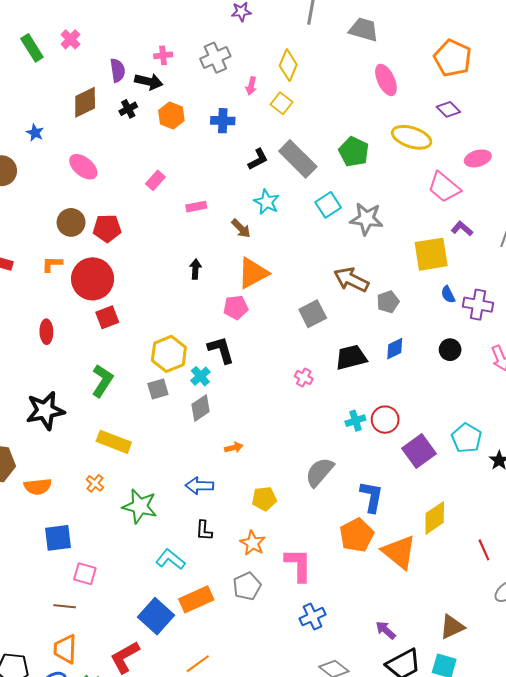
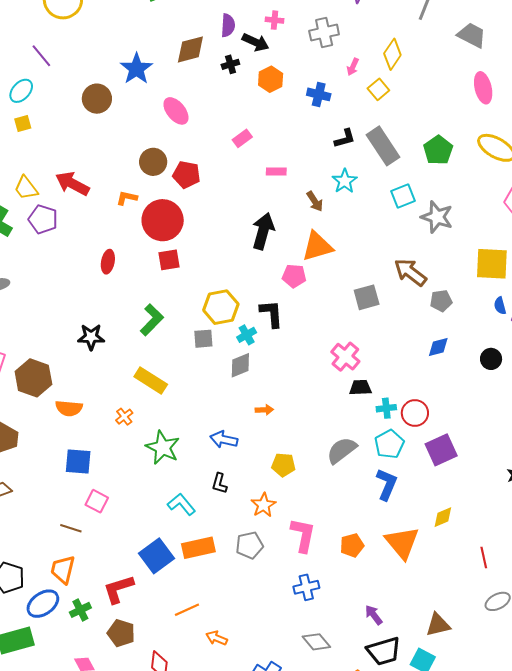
blue star: (35, 133) -> (136, 69), size x1.8
black arrow: (195, 269) -> (263, 231), size x1.8
black trapezoid: (351, 357) -> (360, 388), moved, size x0.7
pink cross: (304, 378) -> (345, 357), size x1.6
black star: (45, 411) -> (91, 337), size x0.7
cyan pentagon: (467, 438) -> (389, 444), moved
yellow diamond: (435, 518) -> (443, 517), size x0.7
orange pentagon: (357, 535) -> (352, 545), moved, size x0.7

